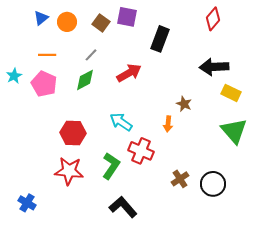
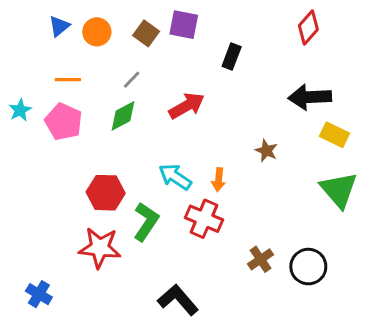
black rectangle: (160, 39) -> (232, 57), size x0.7
orange arrow: (168, 124) -> (219, 180), moved
green L-shape: (111, 166) -> (146, 222), moved

